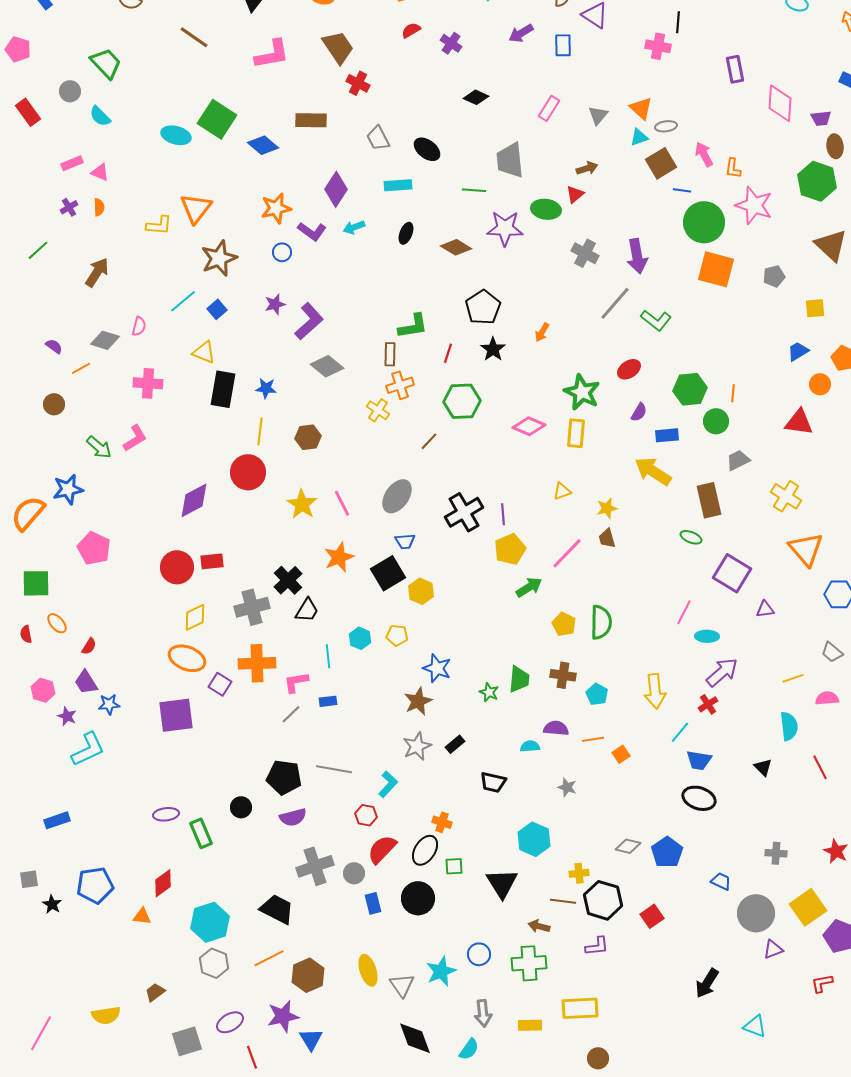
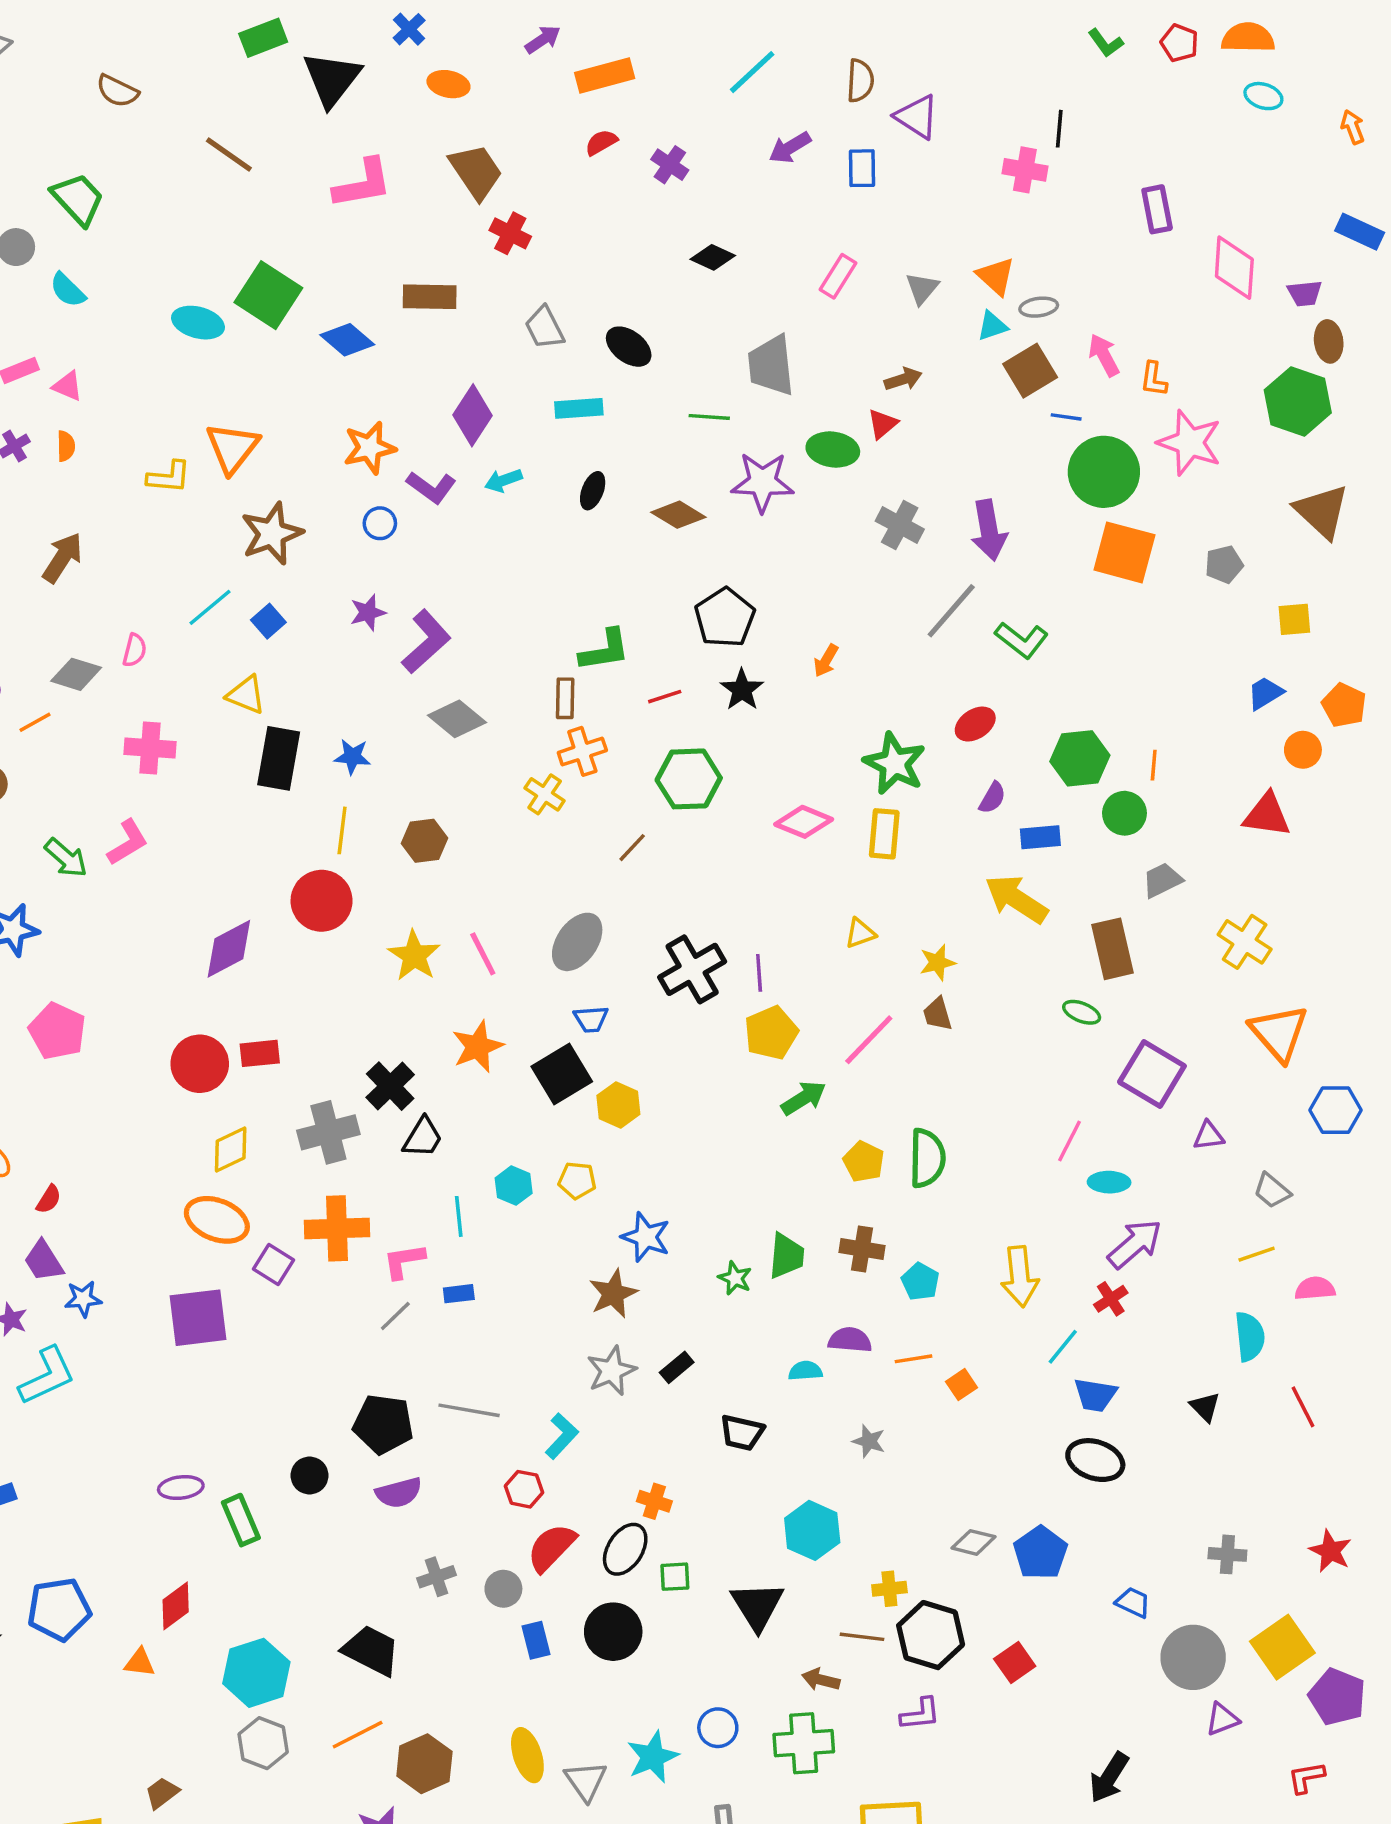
red line: (448, 353) -> (665, 697), turned 54
gray trapezoid: (832, 652) -> (1272, 1191), moved
gray cross: (315, 866) -> (436, 1577), size x0.6

